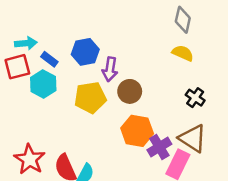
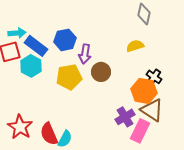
yellow semicircle: (183, 53) -> (135, 46), moved, turned -42
blue rectangle: (49, 59) -> (36, 46), size x1.6
orange hexagon: (137, 131) -> (144, 91), moved

